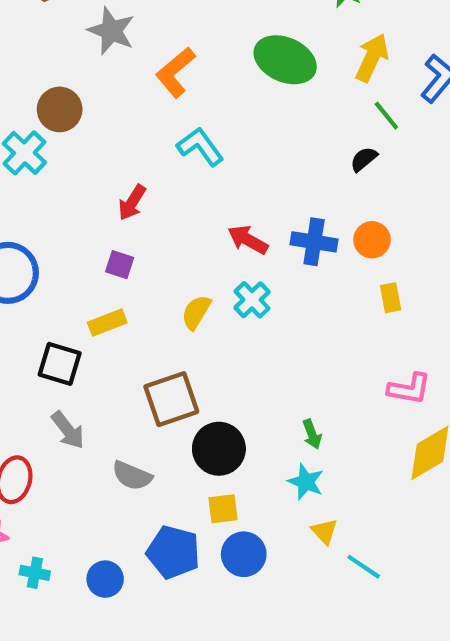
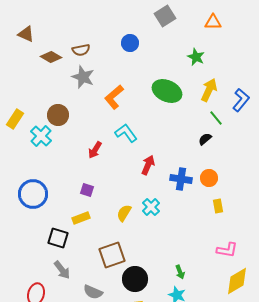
red arrow: (132, 203) -> (95, 150), moved
red arrow: (248, 240) -> (148, 165), moved, turned 84

